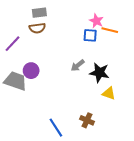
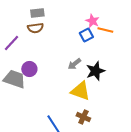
blue square: (90, 35) -> (86, 35), turned -32
black star: (99, 73) -> (95, 71), turned -30
yellow triangle: (109, 93) -> (80, 91), moved, size x1.5

